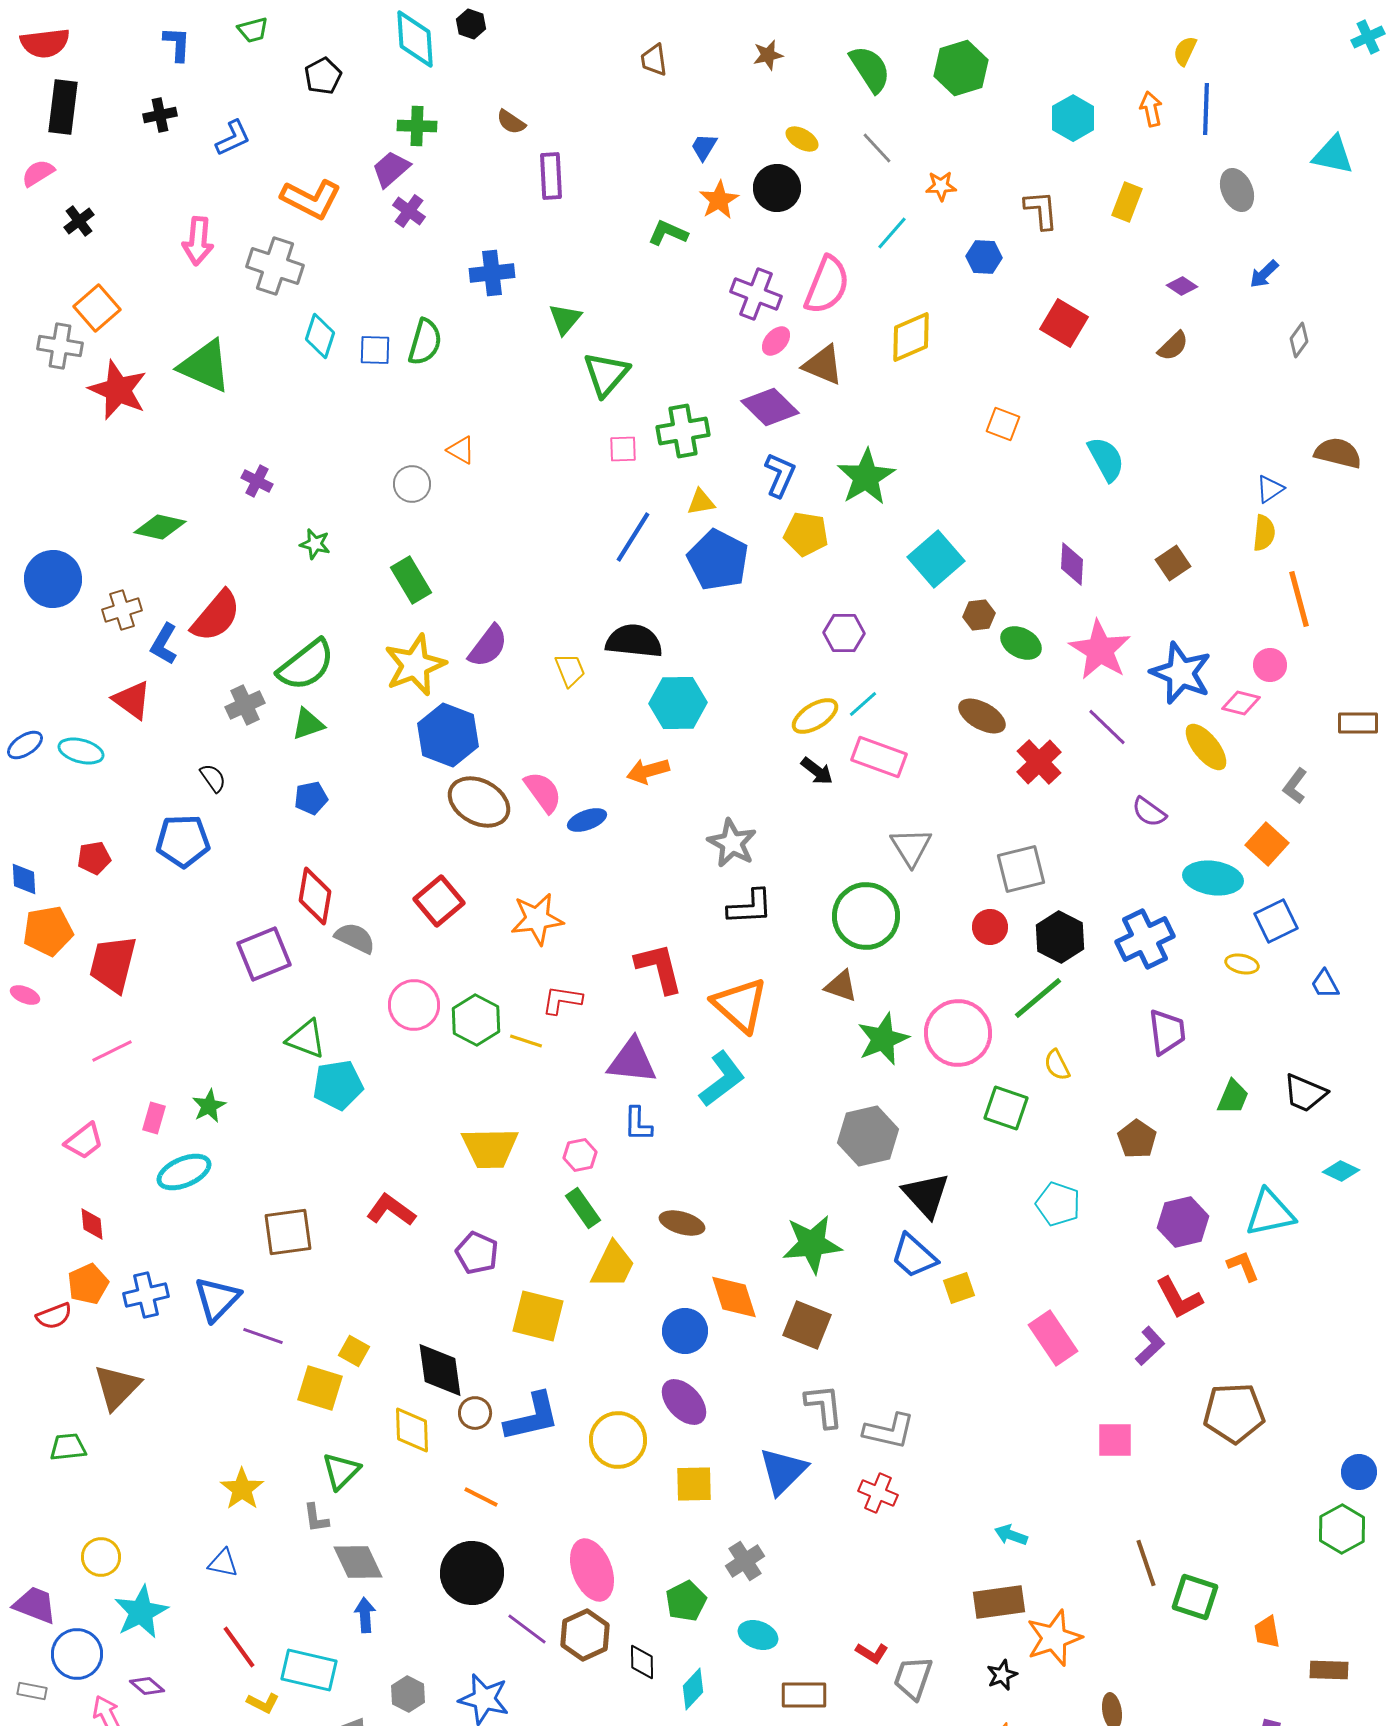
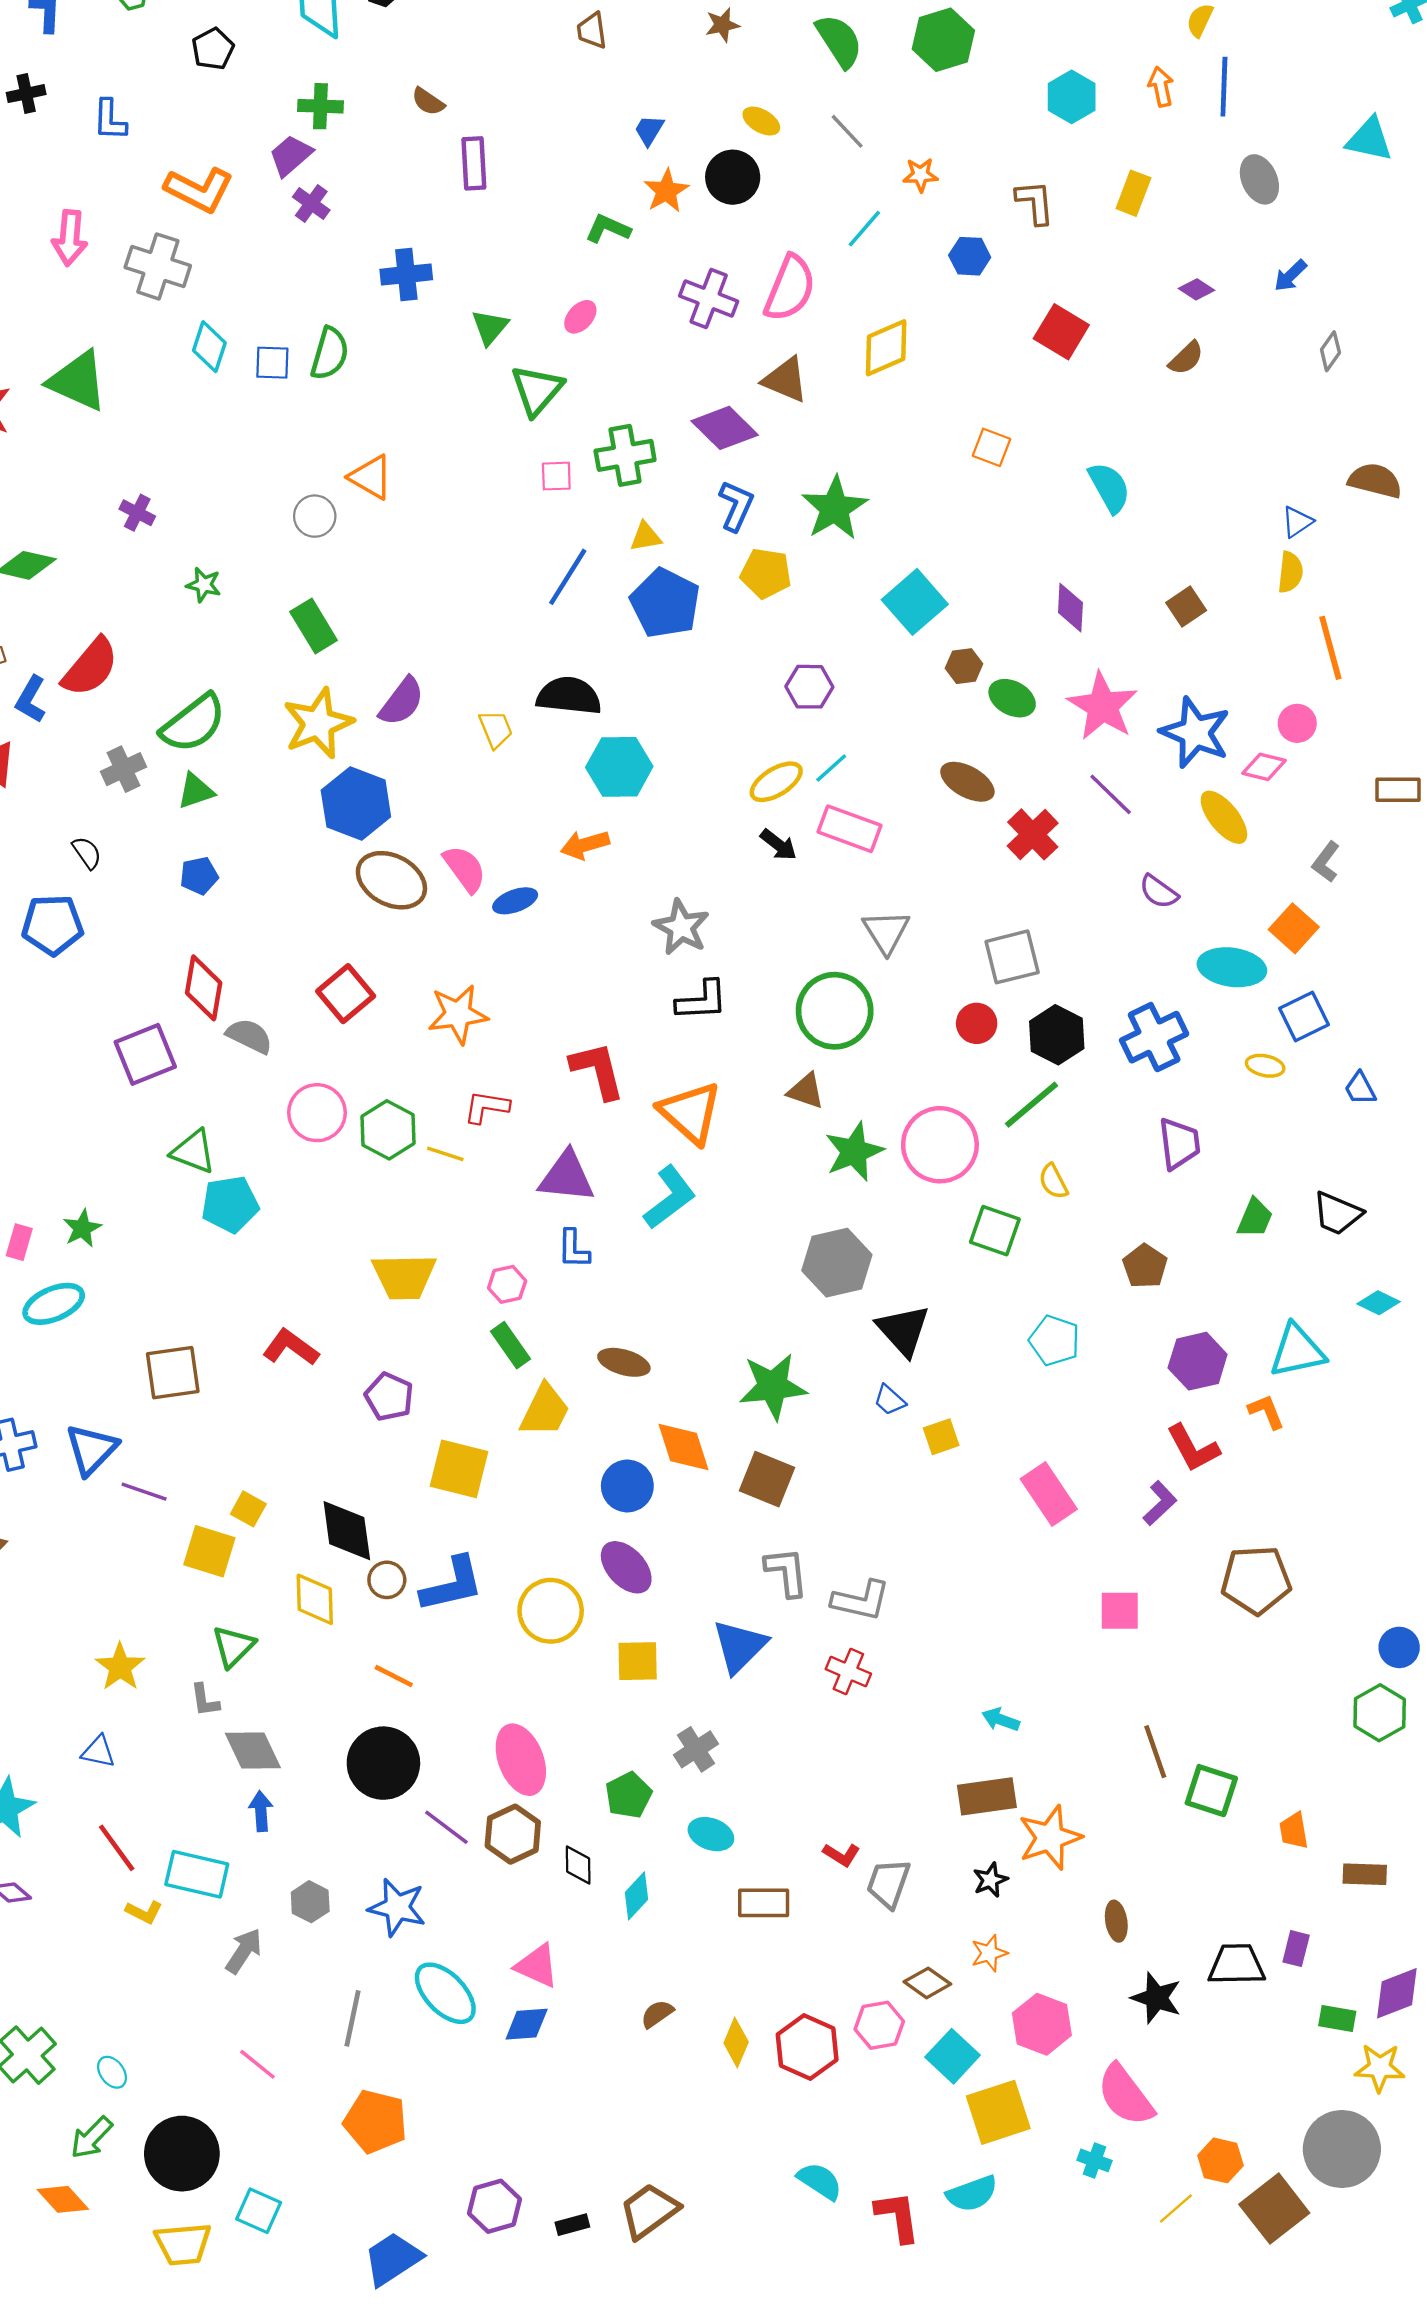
blue L-shape: (233, 138) -> (110, 120), turned 117
pink ellipse: (776, 341) -> (580, 317), moved
orange triangle: (461, 450) -> (371, 477), size x1.4
blue trapezoid: (914, 1256) -> (890, 1400), size x0.6

